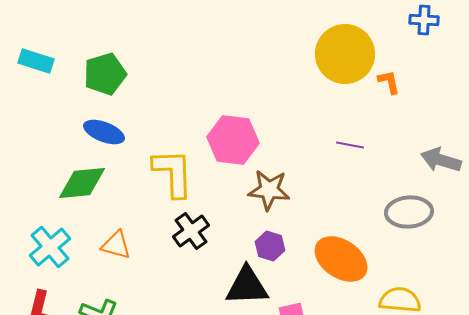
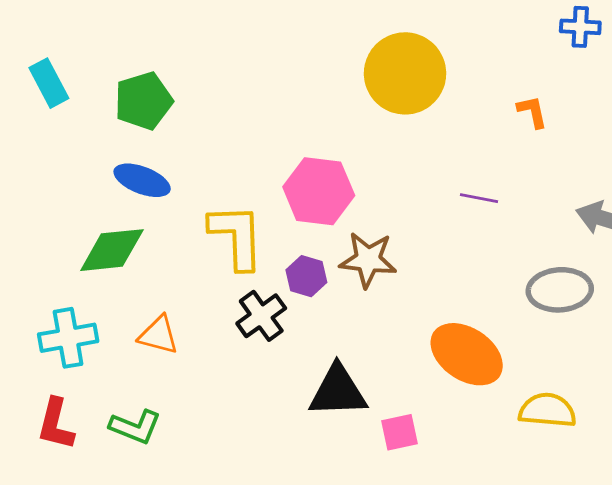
yellow circle: (345, 54) -> (405, 73), moved
cyan rectangle: (36, 61) -> (49, 83), turned 44
purple hexagon: (270, 246) -> (306, 276), moved
cyan cross: (50, 247) -> (68, 338), turned 30

